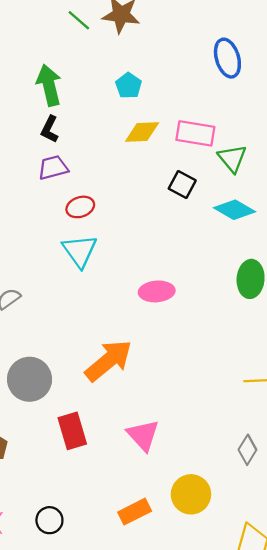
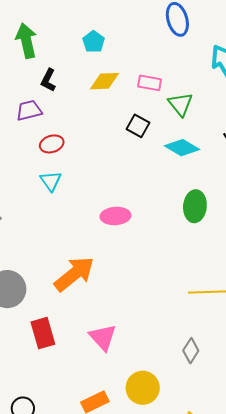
black L-shape: (50, 129) -> (48, 80), moved
pink rectangle: (195, 133) -> (150, 83), size x0.7
cyan triangle: (80, 251) -> (51, 181), size x0.7

